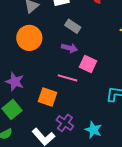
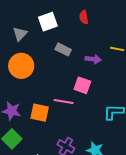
purple arrow: (69, 48) -> (93, 59), moved
orange square: (47, 97) -> (40, 113), moved

